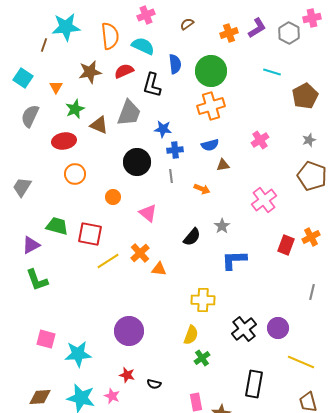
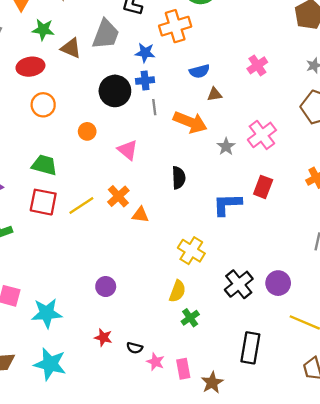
orange cross: (211, 106) -> (175, 26), moved
green star: (75, 109) -> (43, 30), turned 30
blue cross: (175, 150) -> (145, 81), moved
orange arrow: (202, 189) -> (190, 122), size x1.8
green trapezoid: (57, 226) -> (44, 165), moved
gray star: (222, 226) -> (226, 146), moved
red square: (90, 234) -> (43, 202), moved
black semicircle: (192, 237) -> (179, 178), turned -42
red rectangle: (286, 245) -> (263, 187), moved
yellow cross: (203, 300) -> (191, 251), turned 30
purple circle: (129, 331) -> (106, 287), size x0.6
pink star: (112, 396) -> (155, 362), moved

